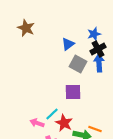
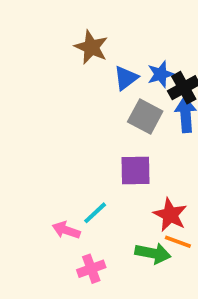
brown star: (26, 28) -> (91, 47), moved
blue star: (94, 34) -> (161, 74), moved
red star: (64, 123) -> (170, 215), moved

